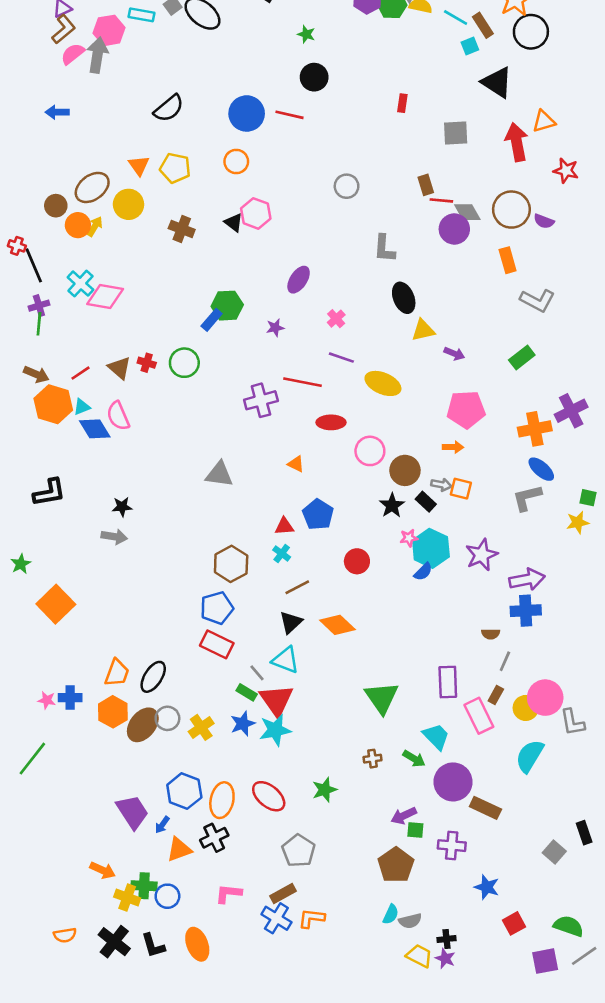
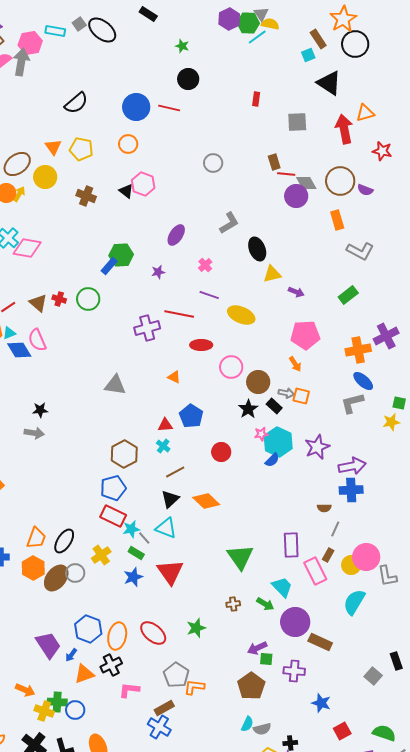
cyan line: (456, 17) -> (257, 37), moved, turned -66
gray L-shape: (384, 248) -> (229, 223), moved, turned -125
orange arrow: (453, 447) -> (295, 364), turned 56
red triangle: (276, 700) -> (170, 572), moved
yellow cross: (201, 727) -> (101, 555), moved
cyan star: (275, 730) -> (131, 529), moved, size x0.7
pink L-shape: (228, 894) -> (129, 690), moved
orange L-shape: (312, 918) -> (194, 687), moved

